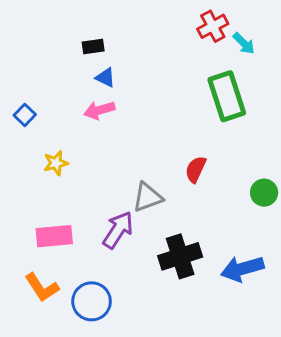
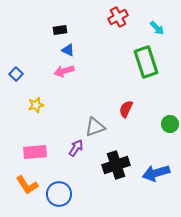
red cross: (213, 26) -> (118, 17), moved
purple arrow: (118, 230) -> (76, 148), size x0.7

